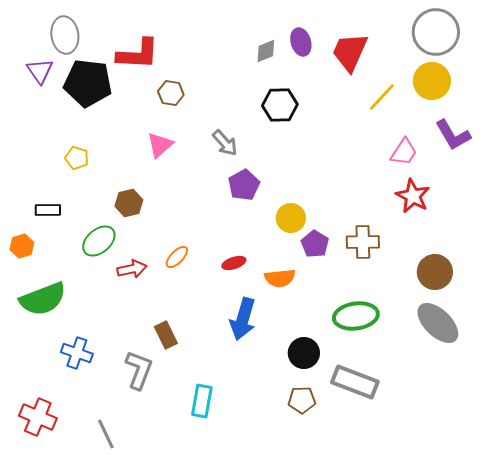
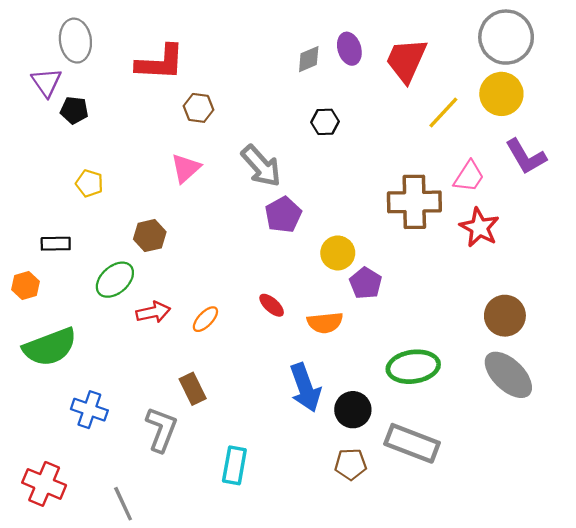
black pentagon: (88, 83) -> (74, 110), moved, size x0.5
black hexagon: (280, 105) -> (325, 122), size x0.7
gray arrow: (225, 143) -> (261, 166), size x1.4
brown cross: (363, 242) -> (414, 202), moved, size x1.4
orange ellipse: (177, 257) -> (205, 319), moved
red ellipse: (234, 263) -> (272, 305), turned 60
blue arrow: (243, 319) -> (305, 388), moved, turned -36

